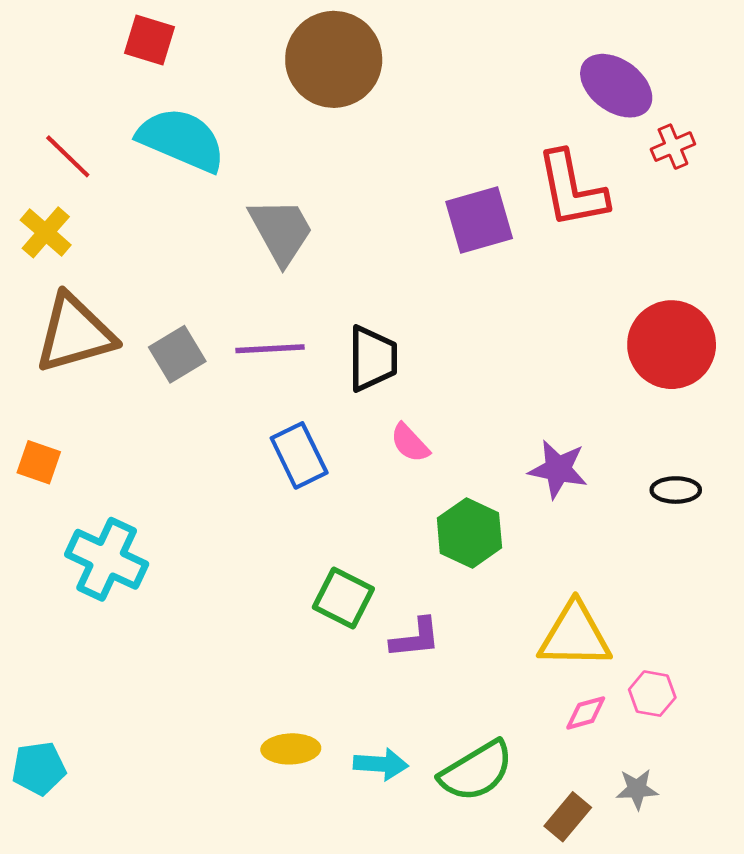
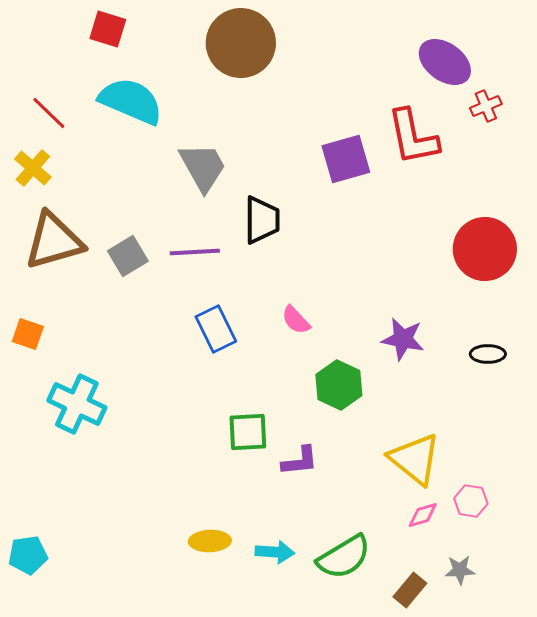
black trapezoid: (372, 358) -> (262, 220), moved
green square: (343, 598) -> (248, 432), turned -30
yellow triangle: (575, 635) -> (415, 459), turned 38

